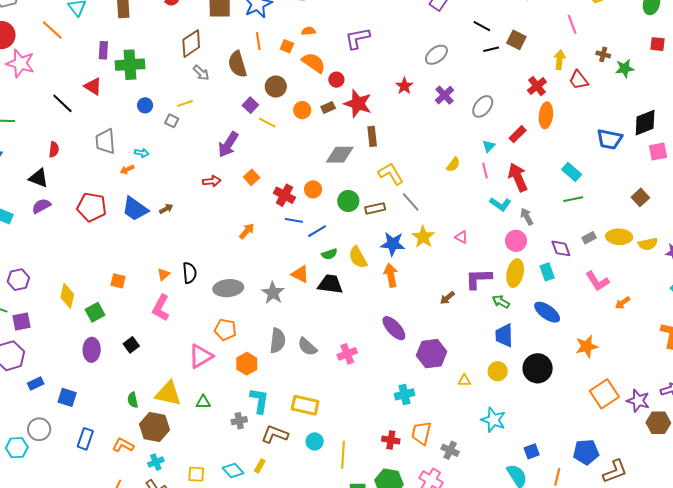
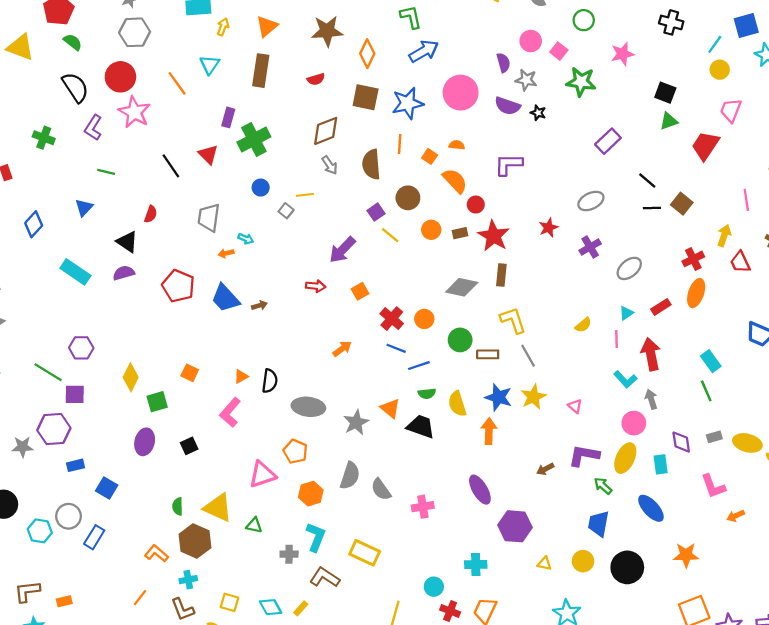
green cross: (130, 65) -> (254, 139), turned -36
green line: (573, 199) -> (706, 391), turned 66
blue rectangle: (85, 439) -> (94, 537), moved
cyan circle: (315, 441) -> (434, 587), moved

